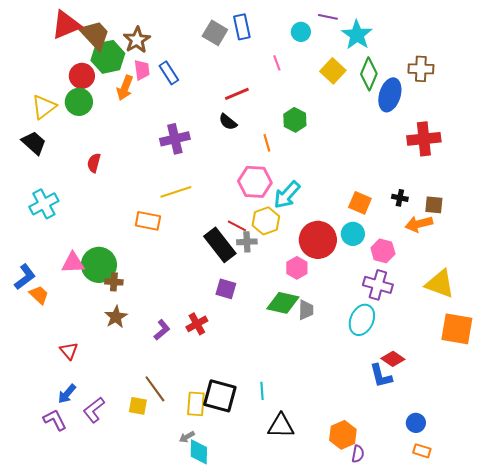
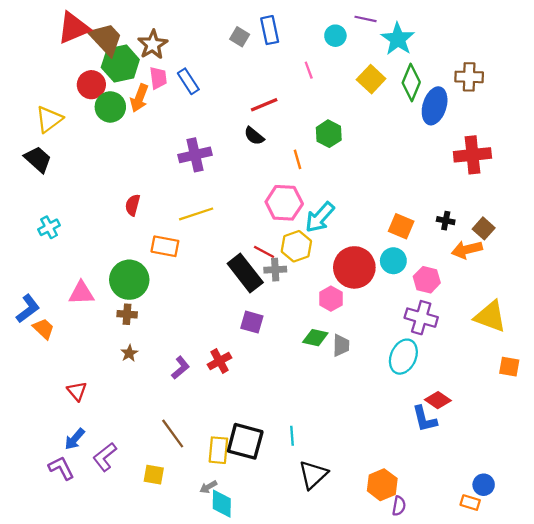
gray square: (215, 33) -> (240, 37), size x0.7
green circle: (79, 102) -> (110, 107), moved
red semicircle: (94, 163) -> (133, 205), moved
cyan cross: (44, 204) -> (49, 227), size x0.7
brown square: (434, 205) -> (484, 228), turned 36
green circle: (99, 265) -> (129, 280), moved
green diamond: (283, 303) -> (315, 338), size x0.7
brown star: (116, 317) -> (129, 353), size x0.7
orange square: (457, 329) -> (509, 367), size x0.6
yellow square: (138, 406) -> (154, 475), moved
blue circle: (416, 423) -> (484, 485), moved
black triangle: (281, 426) -> (313, 475), turned -44

